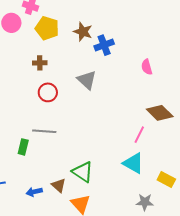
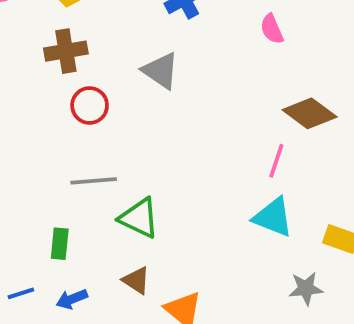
brown cross: (40, 63) -> (66, 51), size x1.5
green rectangle: (23, 147) -> (60, 244), moved
green triangle: (83, 172) -> (139, 218), moved
blue arrow: (34, 192) -> (72, 299), moved

